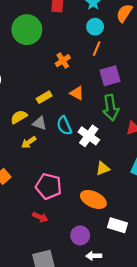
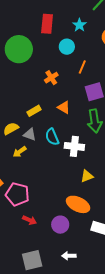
cyan circle: (95, 27) -> (67, 47), moved
white cross: (89, 136) -> (74, 146), turned -30
pink pentagon: (49, 186) -> (17, 194), moved
purple circle: (80, 235) -> (60, 225), moved
white arrow: (94, 256) -> (69, 256), moved

